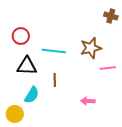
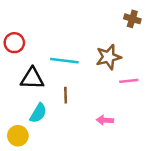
red circle: (21, 36) -> (14, 43), moved

